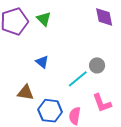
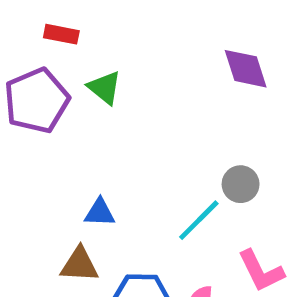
blue triangle: (42, 62) -> (100, 213), moved, turned -32

